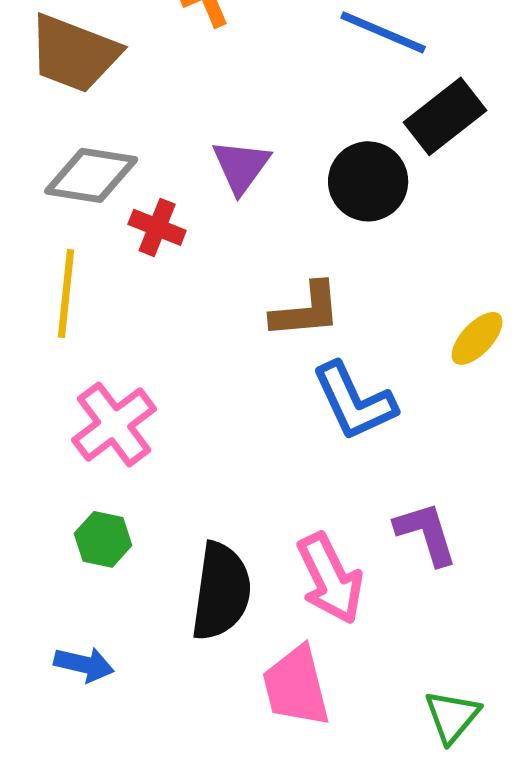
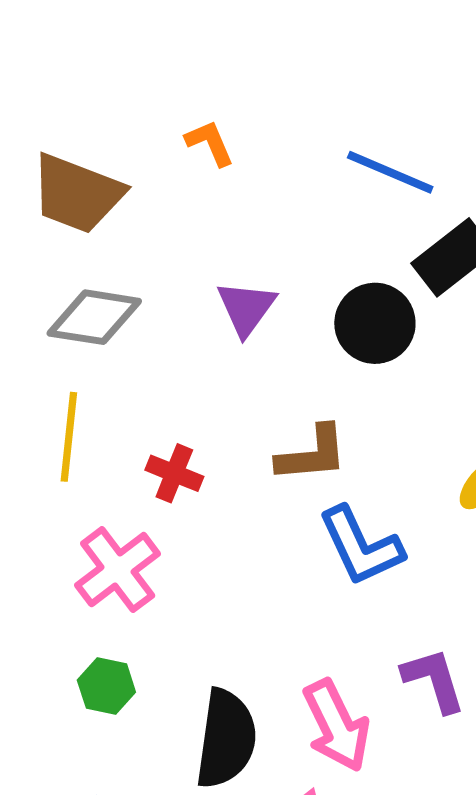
red cross: (157, 227) -> (174, 473), moved

